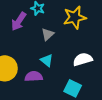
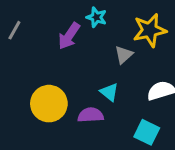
gray triangle: (48, 34) -> (124, 55), moved

